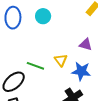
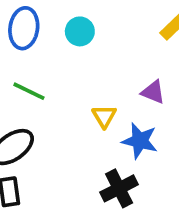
green line: (35, 66) -> (29, 91), moved

